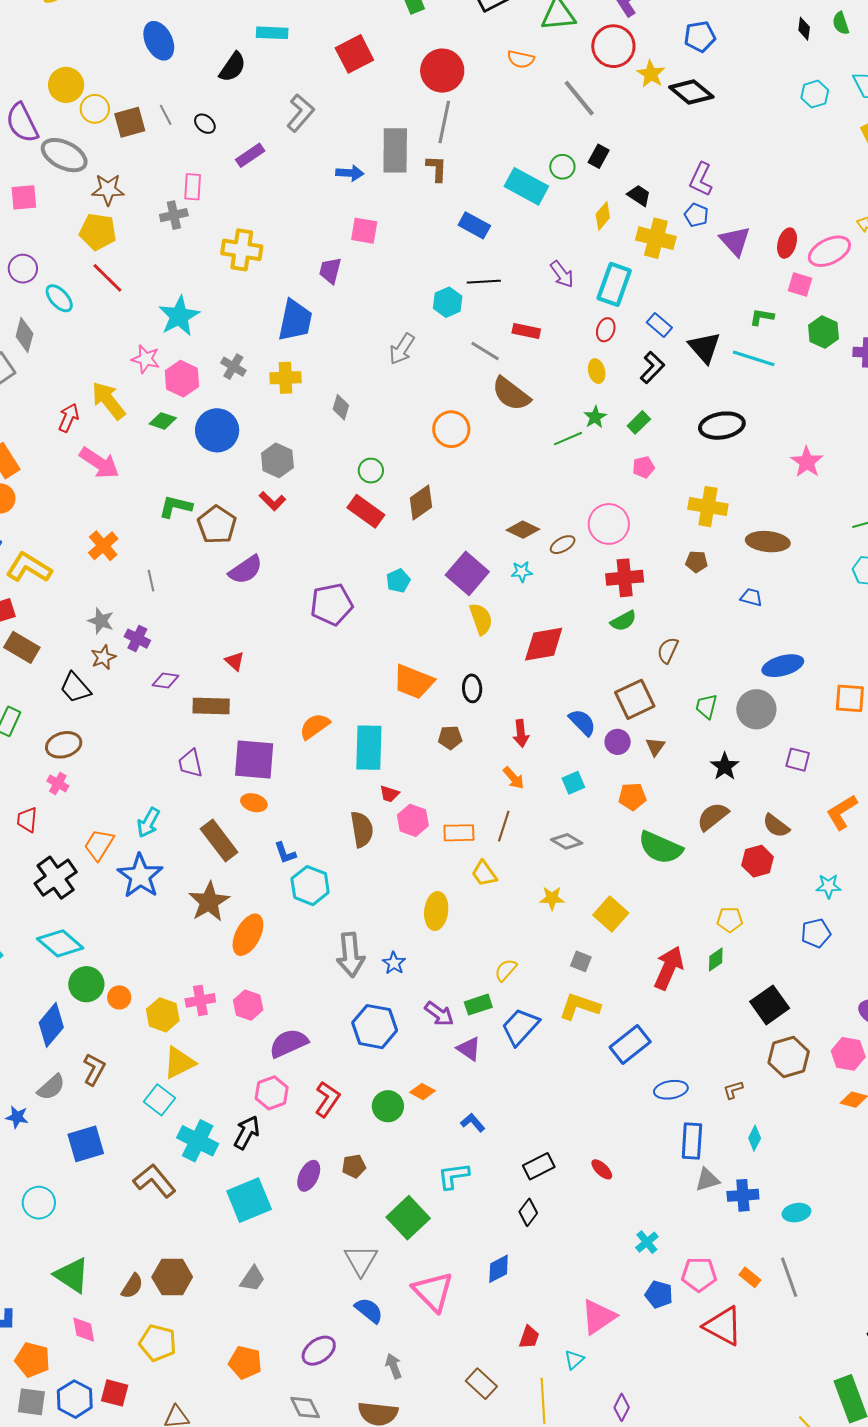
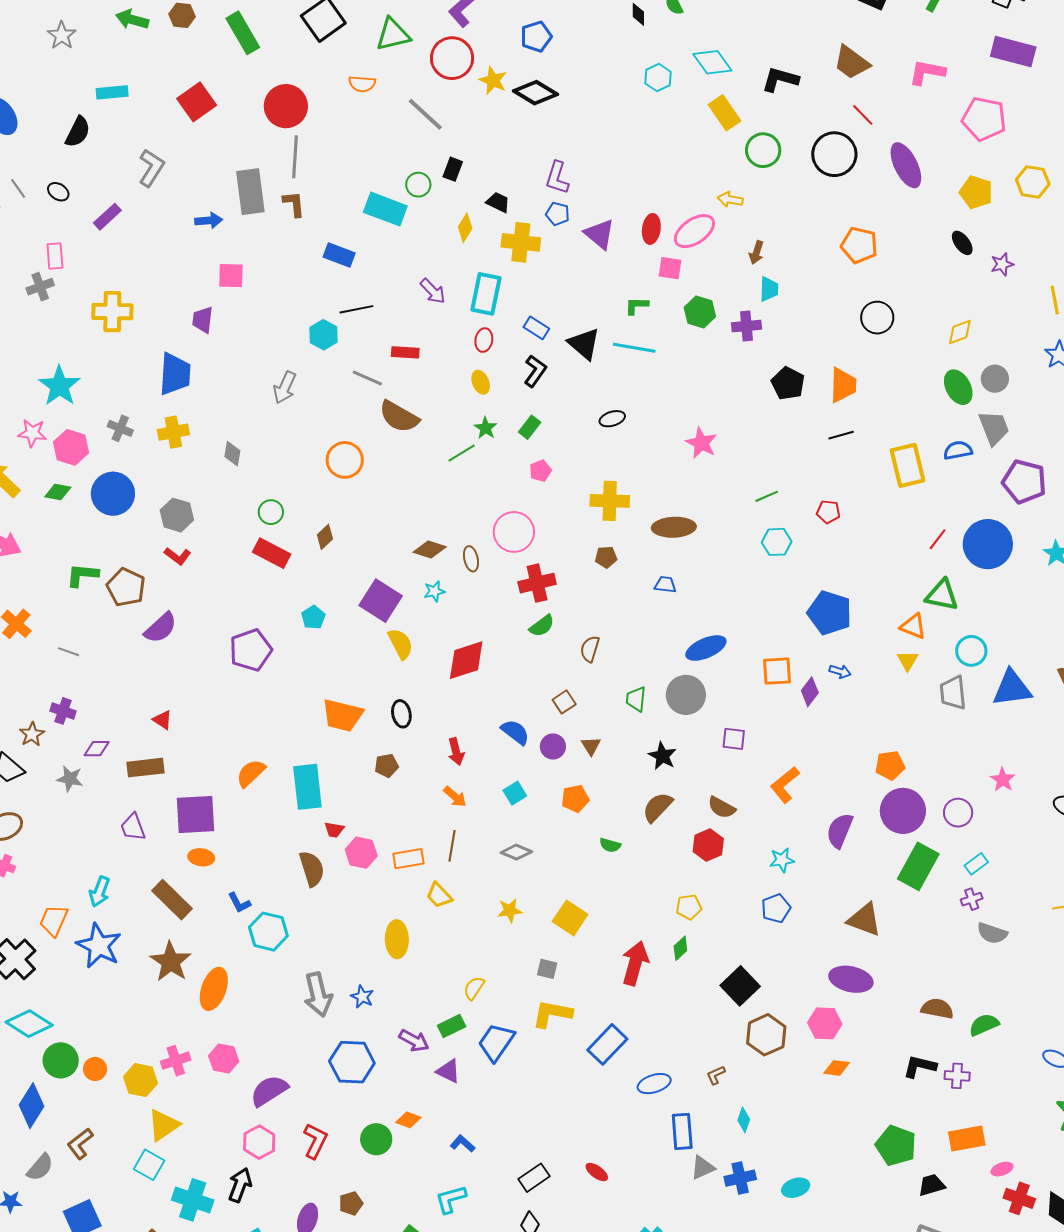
black ellipse: (722, 426) -> (612, 419), size x0.6
brown diamond: (421, 503) -> (325, 537), size x0.7
brown ellipse: (563, 545) -> (471, 559), turned -65
gray line: (151, 581) -> (69, 652), turned -50
gray star: (101, 621) -> (70, 779), moved
brown square: (635, 699) -> (564, 702), size x0.6
green semicircle: (660, 848) -> (610, 845), size x0.5
brown L-shape: (94, 1069) -> (80, 1144), turned -148

